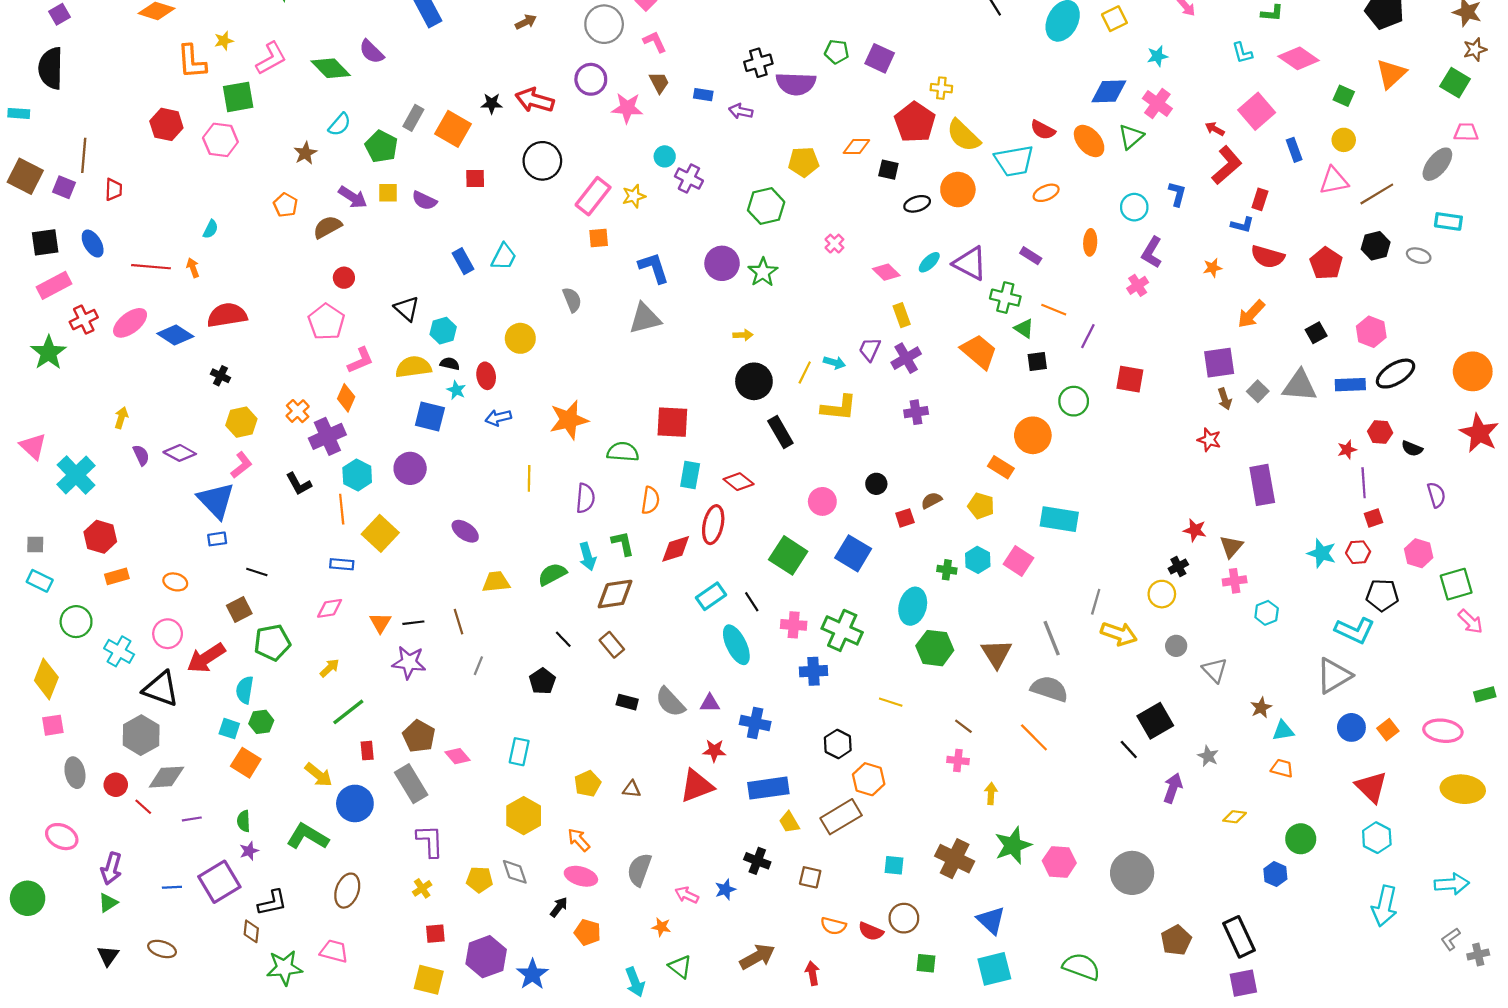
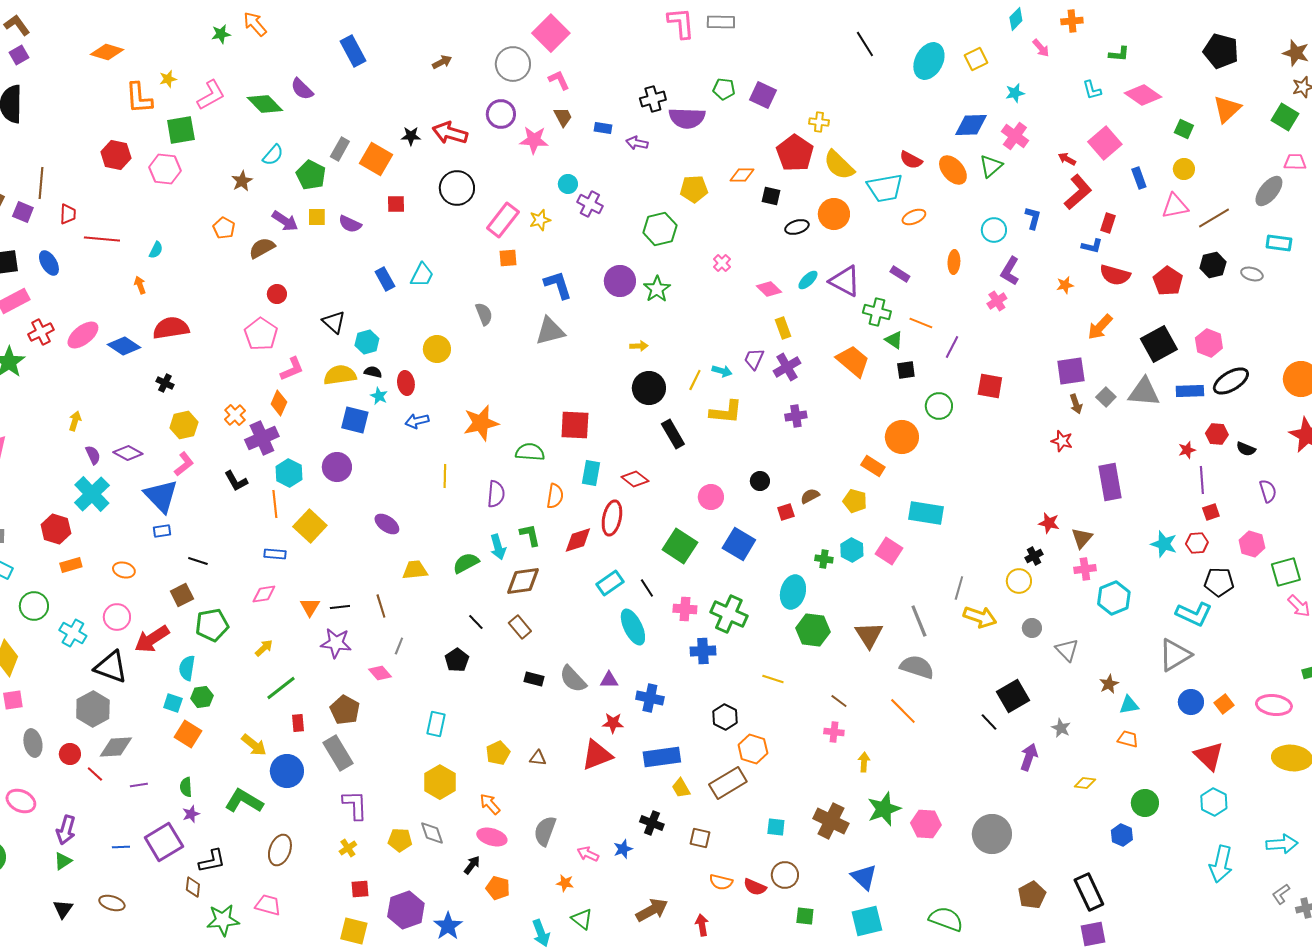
red line: (151, 267) -> (102, 239), moved
black square: (1316, 333) -> (1159, 344), size x1.8
cyan cross: (76, 475) -> (92, 494), moved
cyan hexagon: (1267, 613) -> (1114, 598), size x1.5
pink diamond: (457, 756) -> (380, 673), moved

